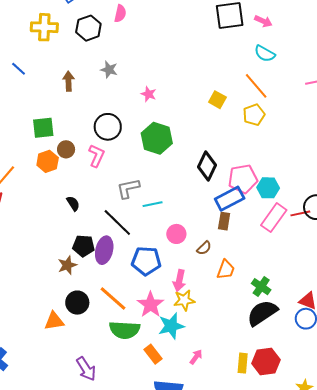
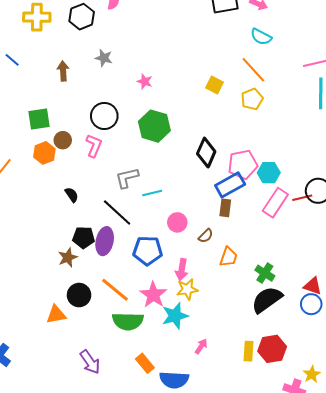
orange rectangle: (153, 354) -> (145, 363), moved

